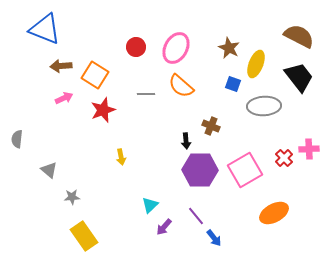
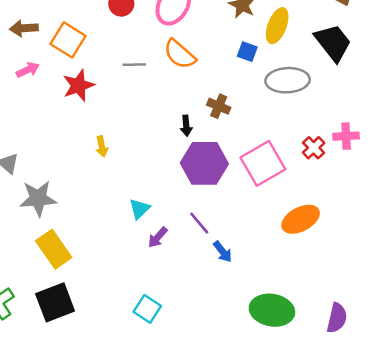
gray star: (72, 197) -> (38, 198), size x1.8

